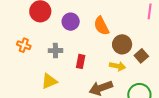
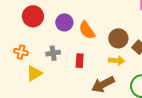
orange semicircle: (101, 26) -> (87, 30), moved
yellow triangle: (49, 81) -> (34, 73), moved

